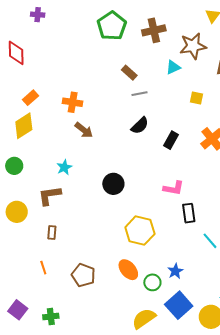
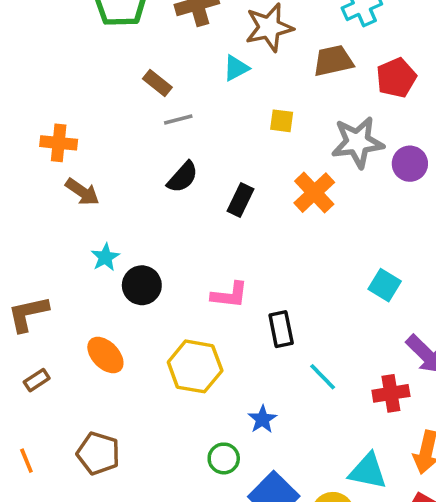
cyan star: (64, 167) -> (105, 257), moved
pink L-shape: (173, 188) -> (230, 295), moved
brown rectangle: (52, 232) -> (37, 380), turned 56
orange line: (43, 268) -> (26, 461), moved
orange ellipse: (128, 270) -> (105, 355), moved
blue star: (175, 271) -> (262, 419), moved

